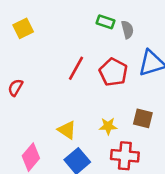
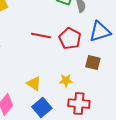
red line: (76, 68) -> (41, 36), turned 72
brown square: (143, 118) -> (93, 63), moved

